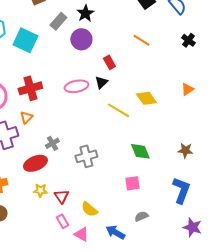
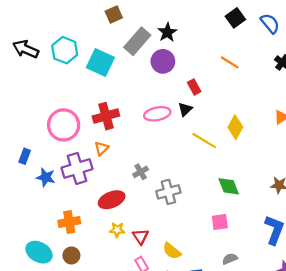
gray rectangle: (58, 21) -> (137, 41), size x1.4
yellow diamond: (146, 98) -> (235, 127), turned 65
gray cross: (52, 143) -> (141, 172), moved

